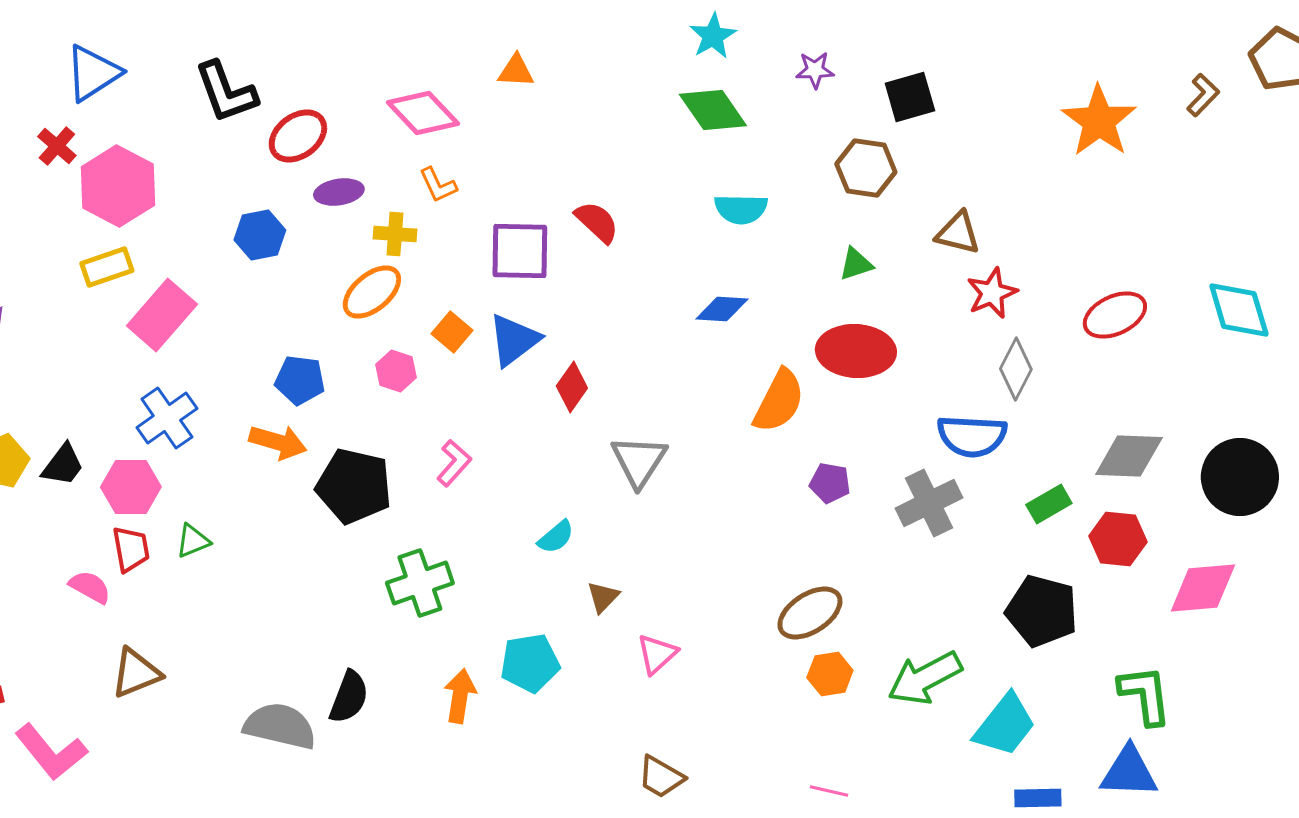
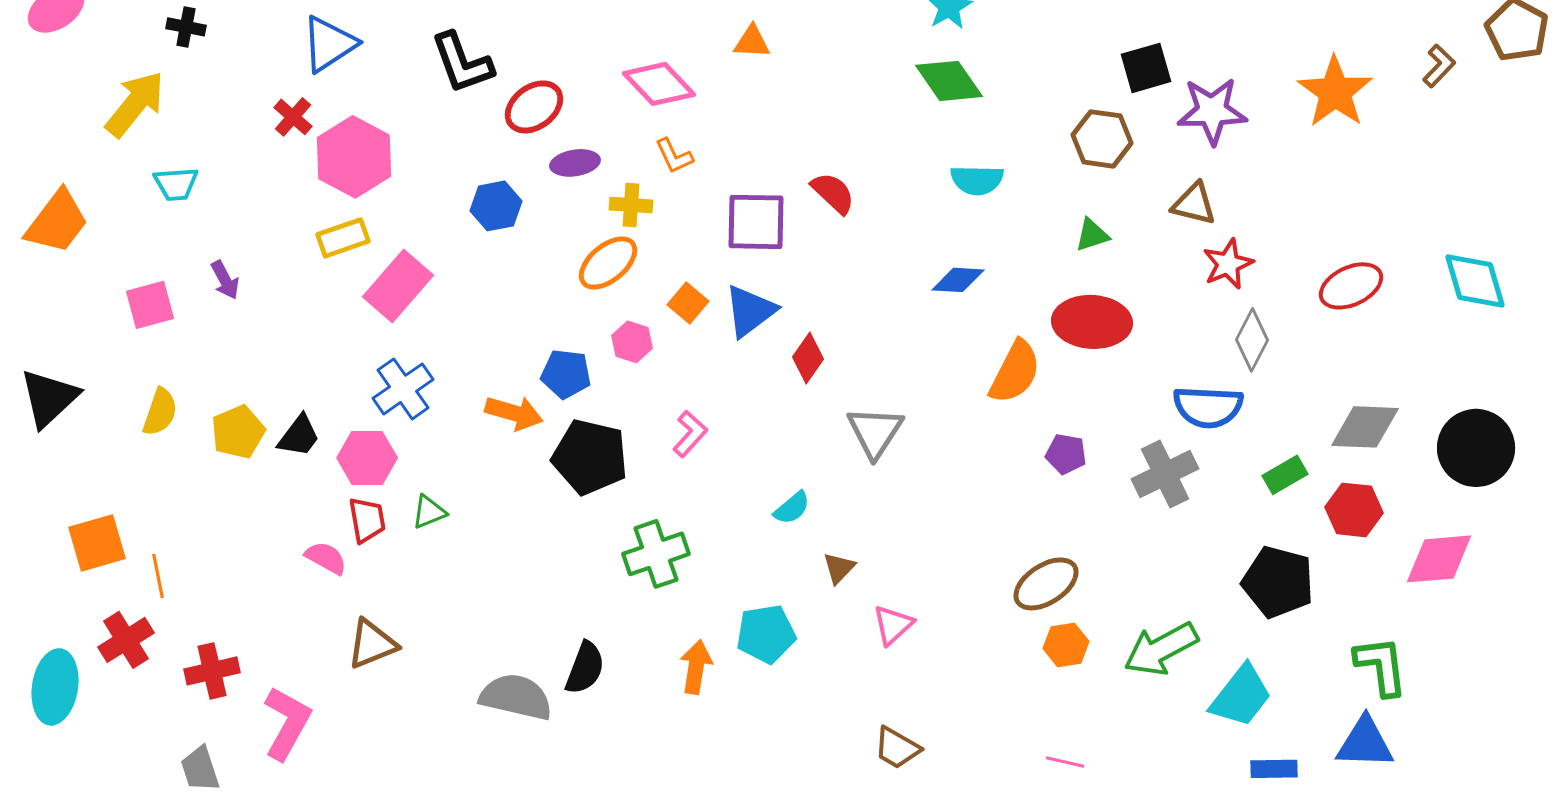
purple star: (815, 70) -> (1212, 111), moved, size x1.8
blue pentagon: (300, 380) -> (566, 374), moved
pink L-shape: (51, 752) -> (287, 723), turned -112

